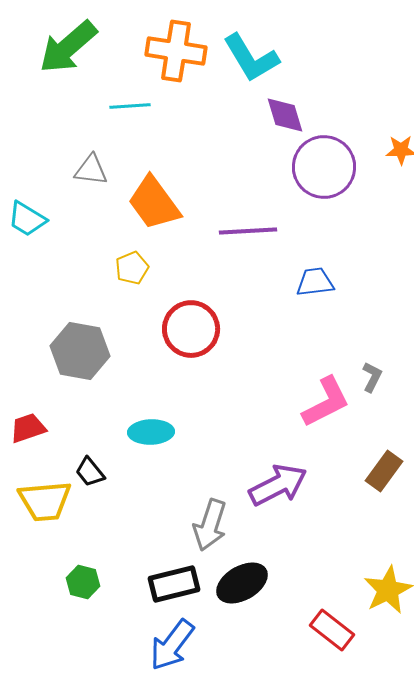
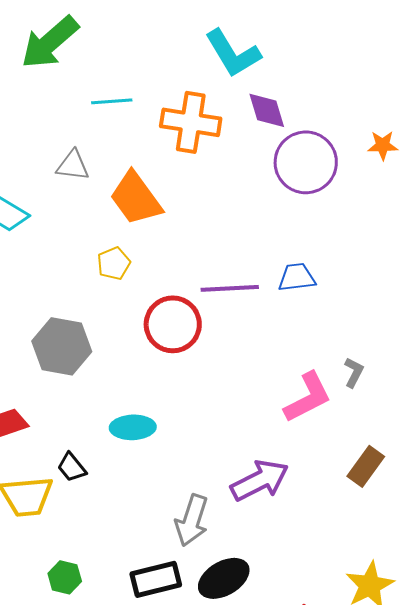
orange cross: (176, 51) -> (191, 122), moved
purple line: (248, 231) -> (230, 288), moved

